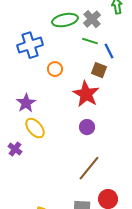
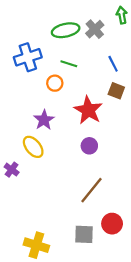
green line: (90, 41) -> (69, 64), moved
brown square: (99, 70) -> (116, 91), moved
purple star: (26, 103) -> (44, 120), moved

